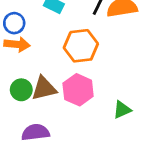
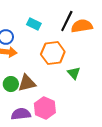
pink hexagon: (78, 90) -> (45, 108), moved
green triangle: (122, 110) -> (74, 73), moved, turned -48

